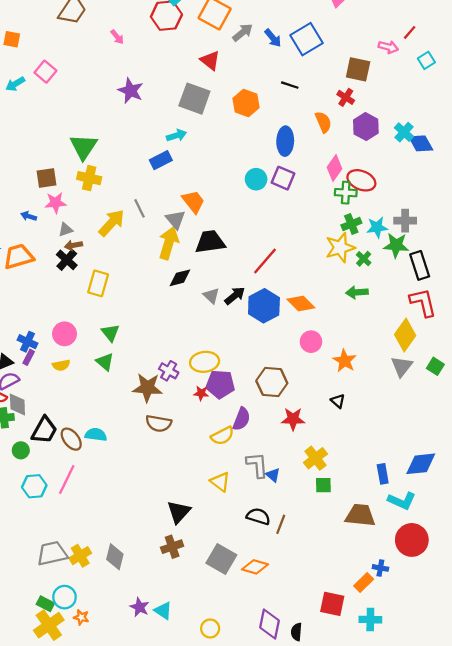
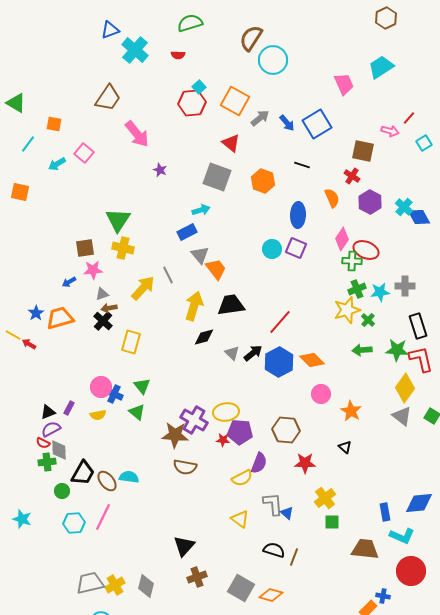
pink arrow: (117, 37) -> (137, 134), moved, size x2.0
purple star: (131, 91) -> (160, 170), size x0.6
blue arrow: (29, 216) -> (69, 282), turned -48
gray triangle: (175, 220) -> (200, 255), moved
green star: (396, 245) -> (397, 350), moved
blue cross: (28, 342) -> (114, 394), moved
gray triangle: (402, 366) -> (402, 416), turned -30
purple cross: (169, 371) -> (194, 420), size x1.5
black triangle: (179, 512) -> (184, 546), moved

